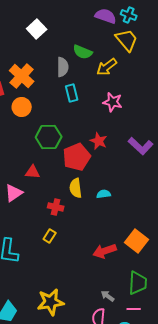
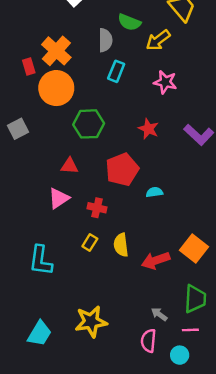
cyan rectangle: (72, 93) -> (116, 71), turned 36
orange circle: (22, 107) -> (56, 88), size x1.5
red pentagon: (77, 157) -> (122, 169), moved
yellow semicircle: (76, 188) -> (121, 245), moved
pink triangle: (14, 193) -> (59, 198), moved

